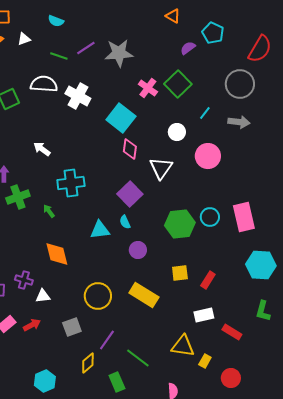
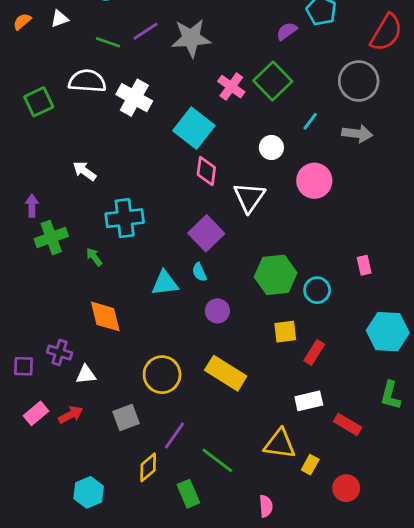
cyan circle: (210, 217) -> (317, 290), moved
pink rectangle: (244, 217) -> (364, 265), size x0.5
yellow square: (180, 273) -> (285, 332), moved

